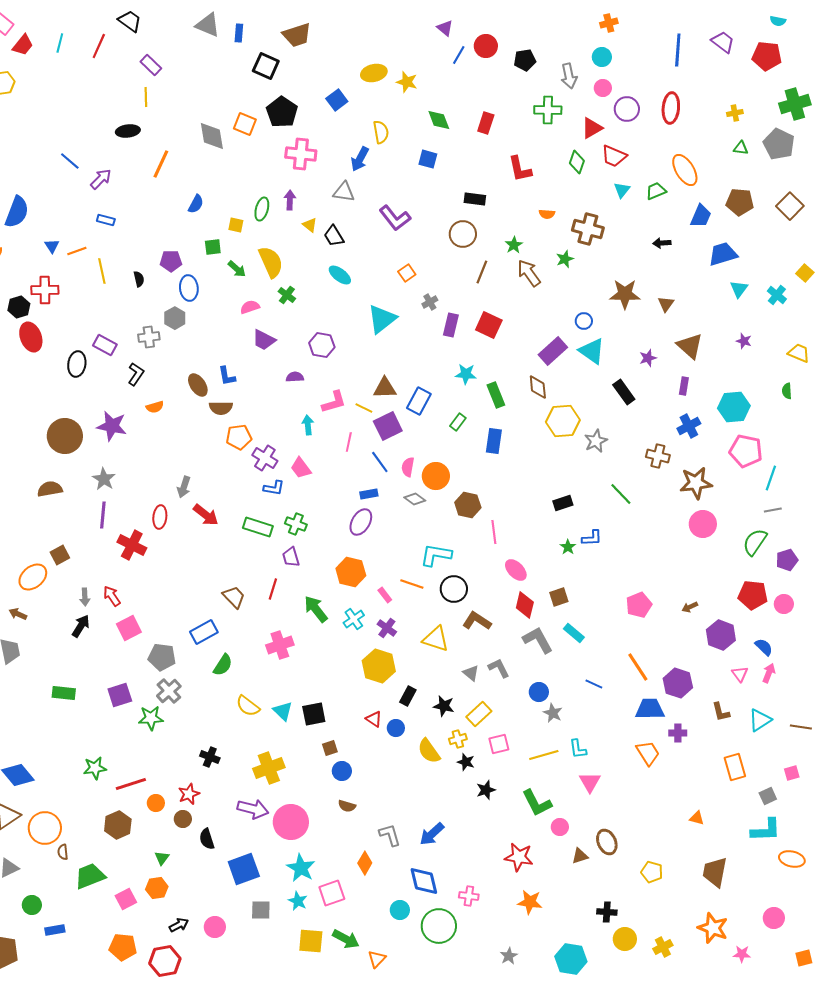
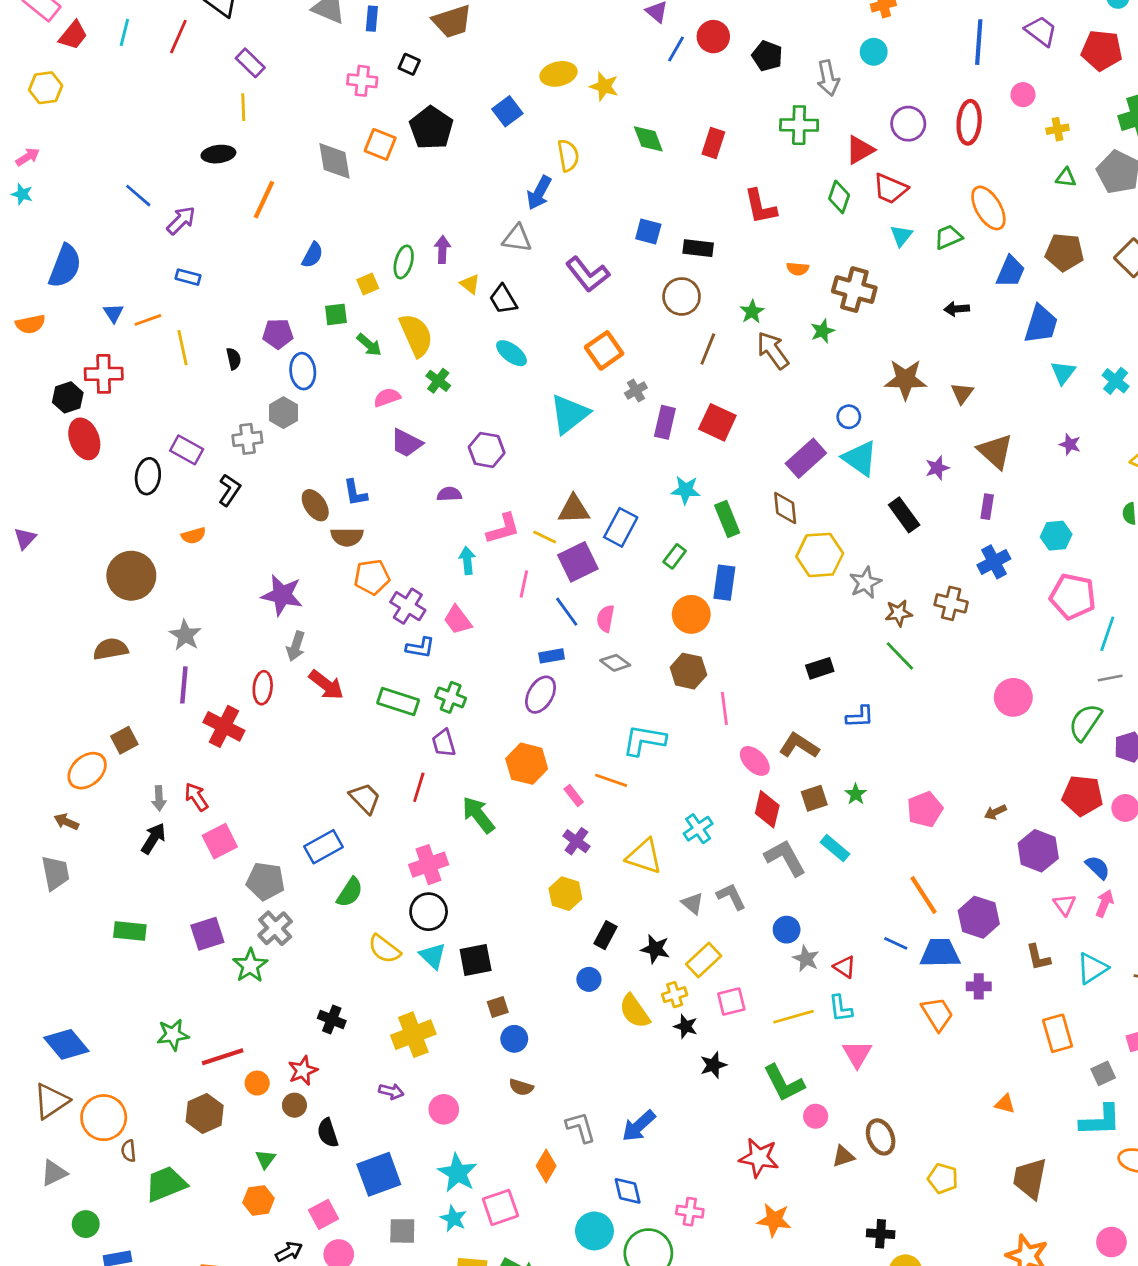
black pentagon: (525, 60) -> (767, 56), turned 30
black square: (266, 66) -> (409, 64), size x0.6
pink circle: (603, 88) -> (1023, 95), moved
pink cross: (301, 154) -> (362, 81), moved, size x0.7
blue square: (428, 159) -> (648, 231), moved
yellow square: (236, 225) -> (368, 284), turned -35
blue trapezoid: (723, 254) -> (1041, 324), turned 124
orange square: (407, 273) -> (604, 350), size x1.5
orange semicircle: (155, 407) -> (194, 536), moved
cyan hexagon: (734, 407) -> (1056, 536), size x0.7
purple star: (112, 426) -> (282, 595), moved
orange circle: (436, 476) -> (691, 614), moved
brown star: (696, 483) -> (899, 613), moved, size x0.6
green star: (568, 547) -> (856, 794), moved
black circle: (454, 589) -> (429, 912), moved
cyan cross: (354, 619) -> (698, 829), moved
brown L-shape: (477, 621) -> (799, 746), moved
yellow hexagon: (379, 666) -> (565, 894), size x0.7
blue line: (594, 684) -> (896, 943), moved
green star: (151, 718) -> (250, 966), turned -30
red triangle: (374, 719) -> (845, 967), moved
purple arrow: (253, 809) -> (391, 1091), size x0.6
pink circle: (291, 822) -> (444, 1109), size x0.6
blue diamond: (424, 881) -> (628, 1191), size x0.7
pink square: (126, 899) -> (323, 1214), moved
cyan circle: (400, 910) -> (594, 1231), size x1.4

